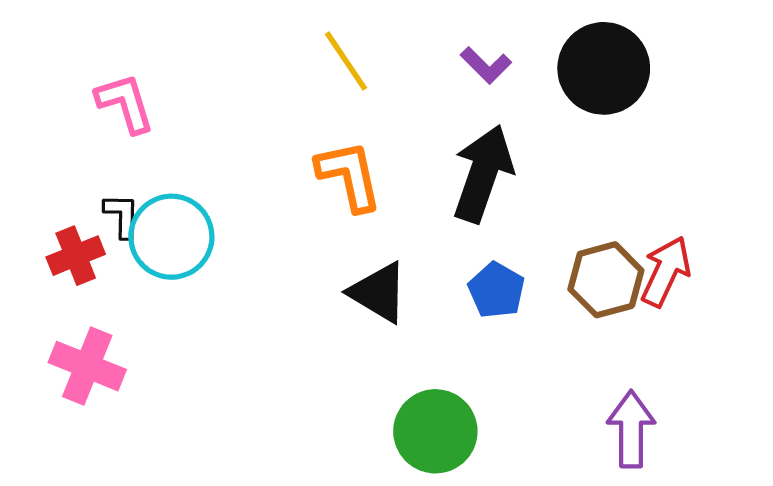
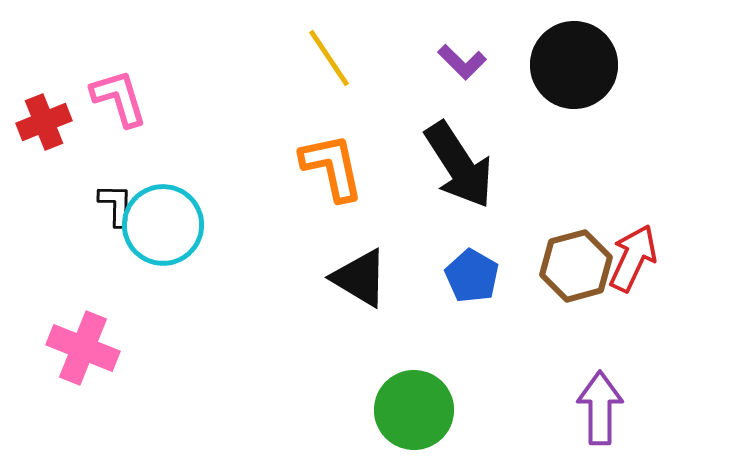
black arrow: (483, 174) -> (459, 165), turned 128
red cross: (76, 256) -> (44, 122), moved

